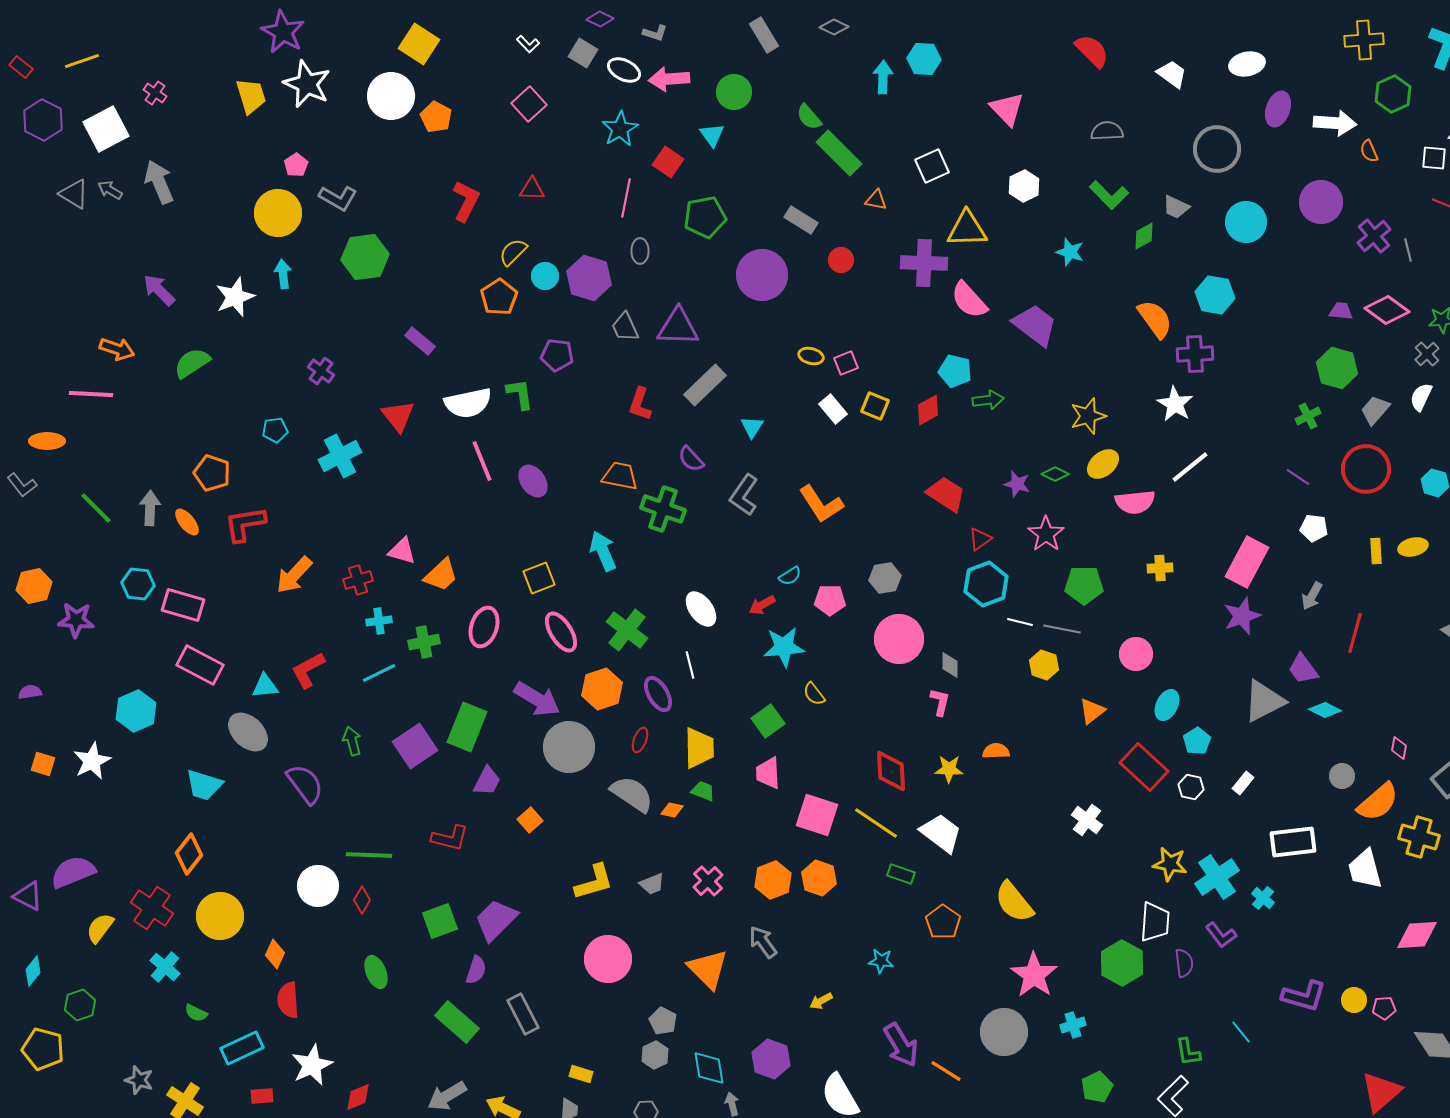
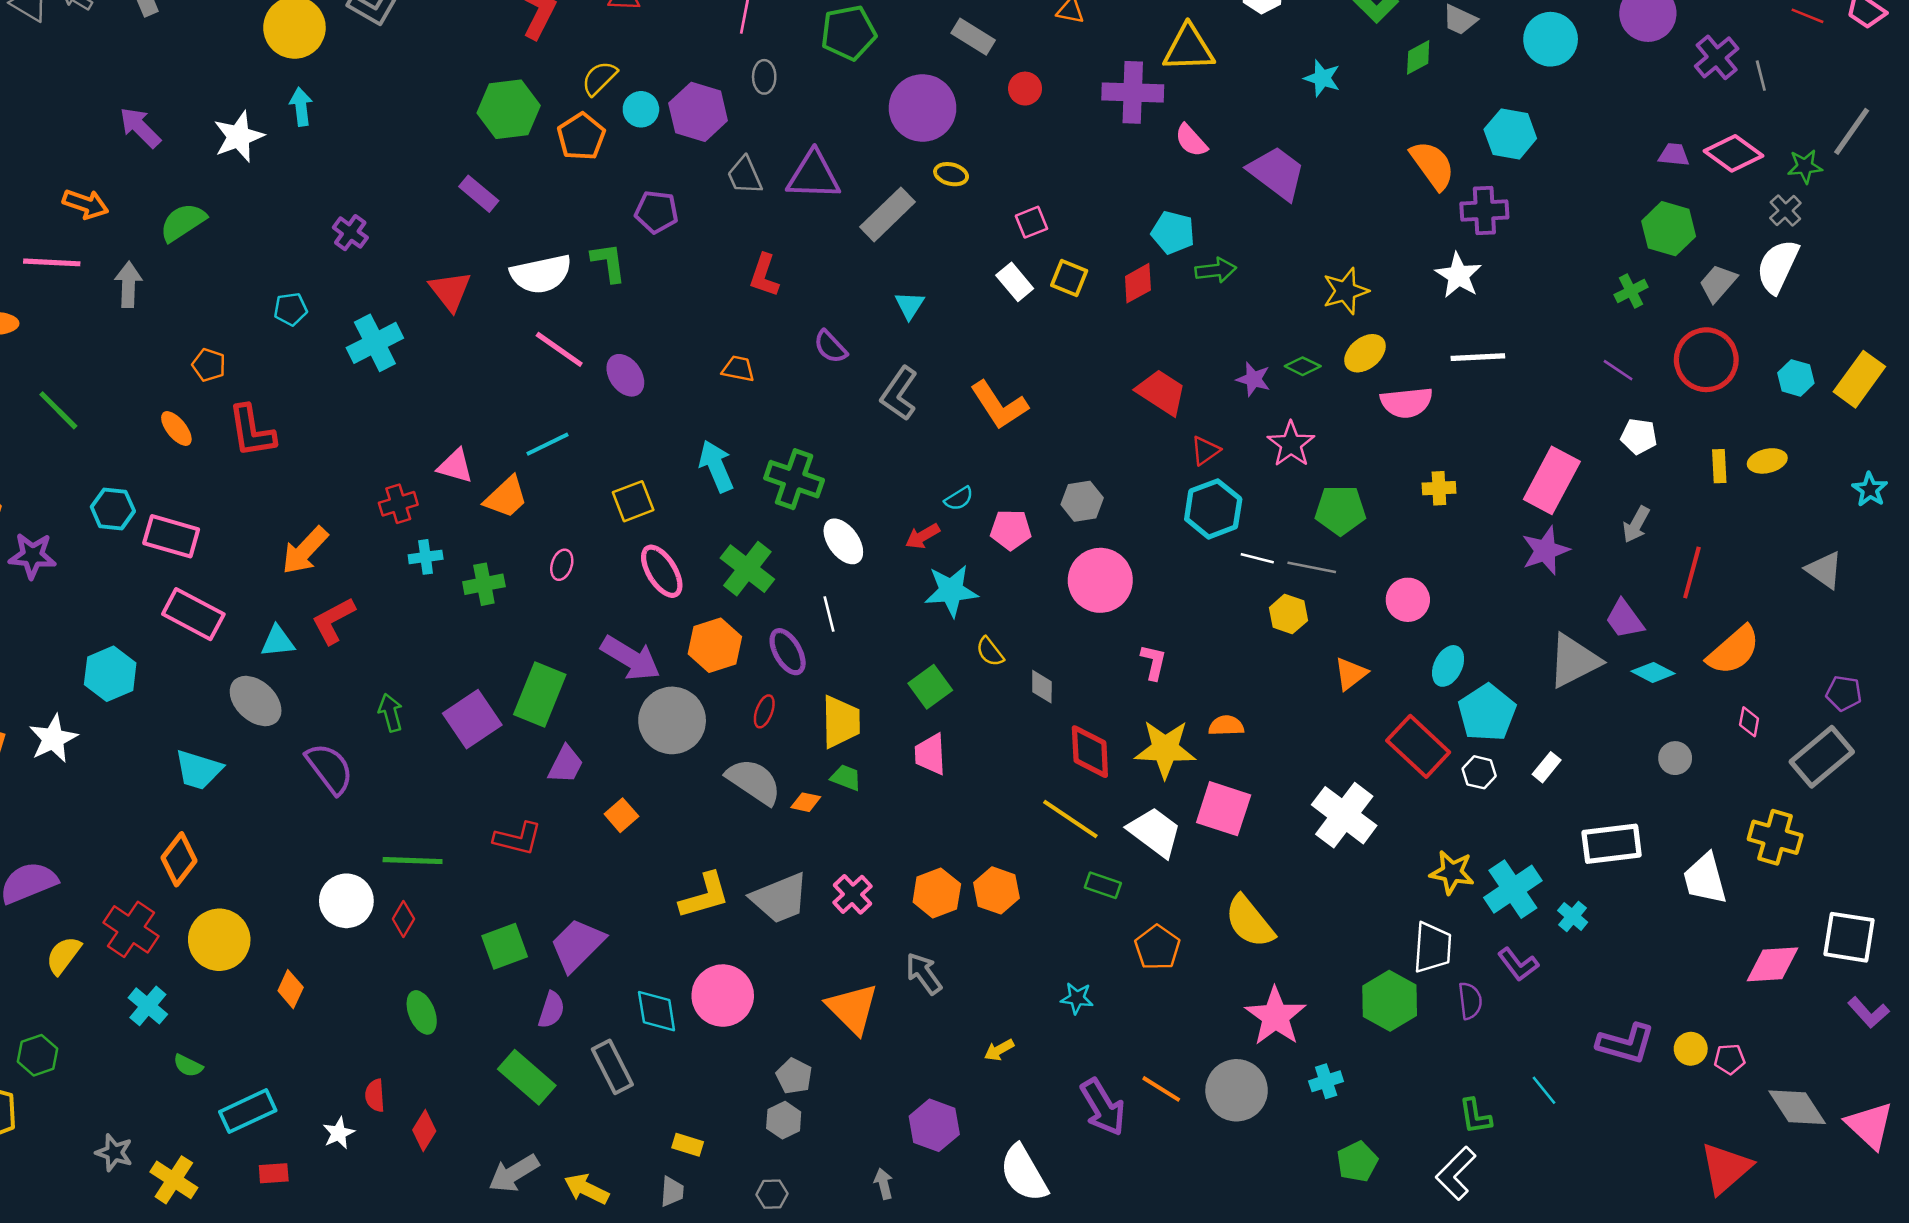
green hexagon: (365, 257) -> (509, 109), moved
pink semicircle: (969, 300) -> (1191, 140), size x0.7
yellow ellipse: (811, 356) -> (951, 174), moved
gray rectangle: (705, 385) -> (887, 214), moved
white semicircle: (1421, 397) -> (1778, 266), size x1.5
pink line: (482, 461) -> (559, 349), turned -33
white line: (1190, 467) -> (1478, 357), turned 36
orange pentagon: (212, 473) -> (209, 365), size x0.7
orange trapezoid: (620, 476) -> (738, 369), size x0.7
gray arrow: (150, 508) -> (128, 284), moved
green cross: (663, 509) -> (794, 479), moved
red L-shape: (245, 524) -> (252, 431), turned -90
orange arrow: (294, 575) -> (305, 550), moved
pink ellipse: (484, 627) -> (562, 565), size x0.6
gray diamond: (950, 665) -> (1042, 687), moved
cyan line: (379, 673) -> (548, 444), moved
cyan pentagon: (1197, 741) -> (1487, 713), size x1.6
yellow star: (949, 769) -> (1165, 749), size x1.6
orange semicircle: (1378, 802) -> (1734, 650), moved
pink square: (817, 815) -> (1224, 809), moved
white cross: (1087, 820) -> (1344, 815), size x1.6
gray trapezoid: (652, 884) -> (780, 898), size x1.8
red semicircle: (288, 1000) -> (375, 1095), moved, size x0.7
white star: (312, 1065) -> (339, 1133), size x0.6
cyan diamond: (709, 1068) -> (657, 1011), moved
orange line: (946, 1071) -> (1161, 1089), moved
red diamond: (358, 1097) -> (424, 1131), moved, turned -36

